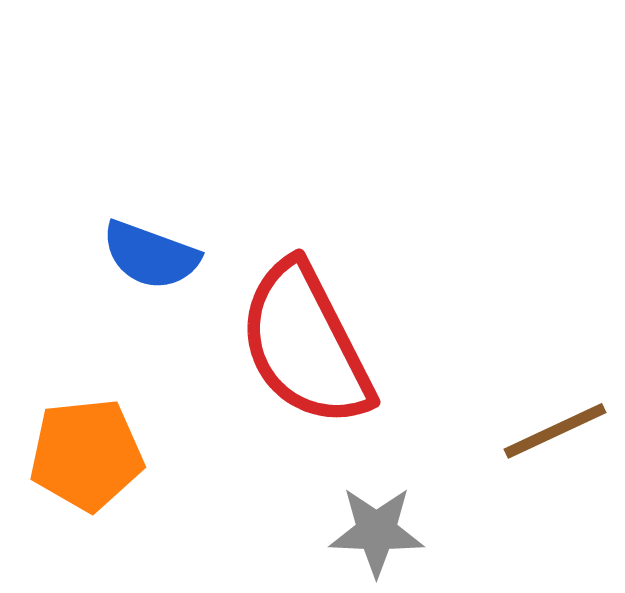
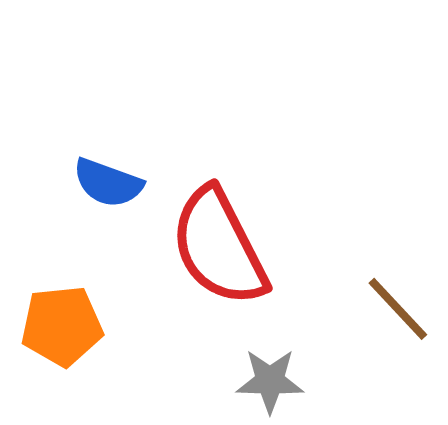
brown line: (555, 431) -> (398, 309), turned 72

